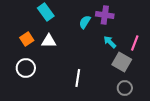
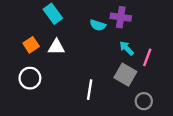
cyan semicircle: (85, 22) -> (98, 25), turned -104
pink line: (135, 43) -> (147, 57), moved
gray square: (122, 62) -> (125, 75), moved

